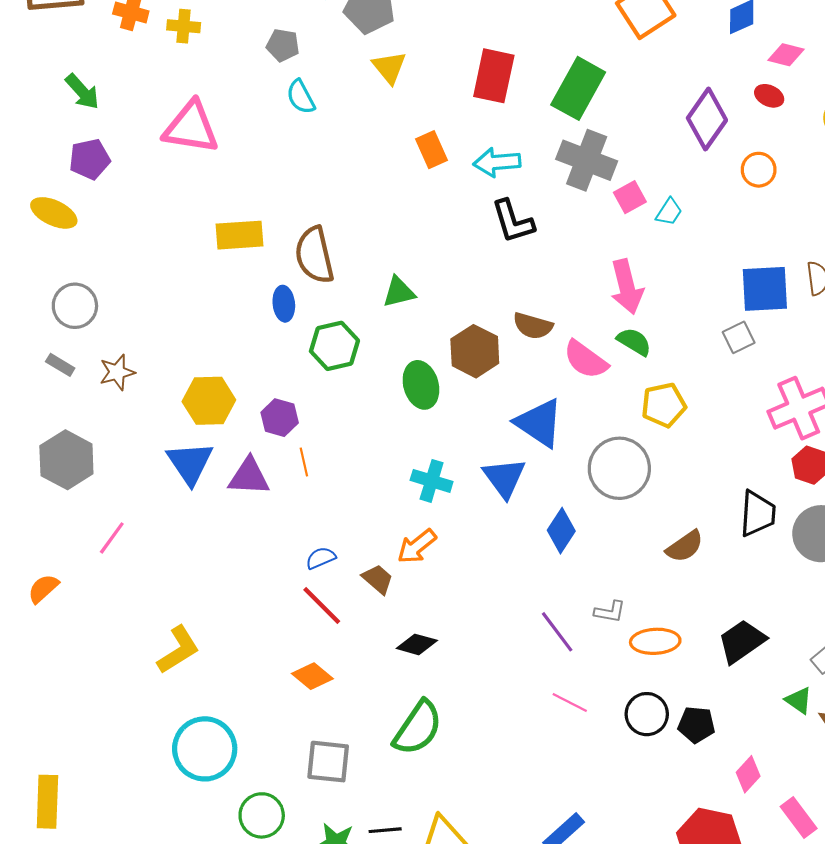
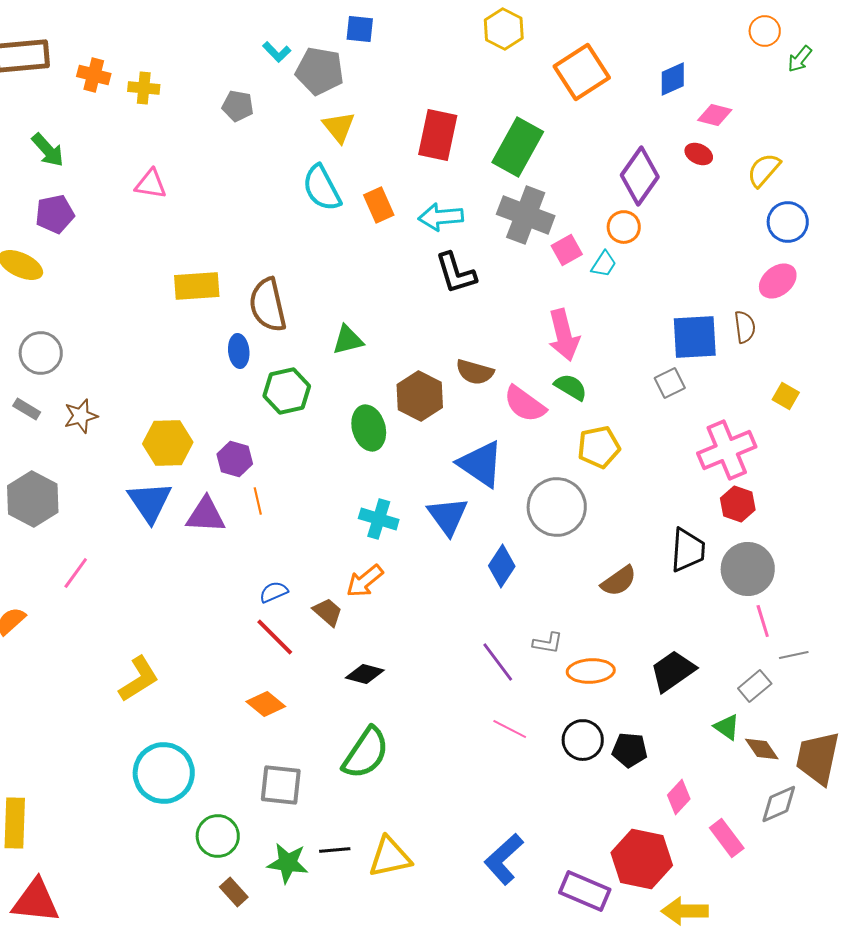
cyan semicircle: (301, 97) -> (322, 188), moved, size x1.4
pink triangle: (191, 127) -> (151, 184), size x0.6
orange circle: (759, 170) -> (624, 227), moved

